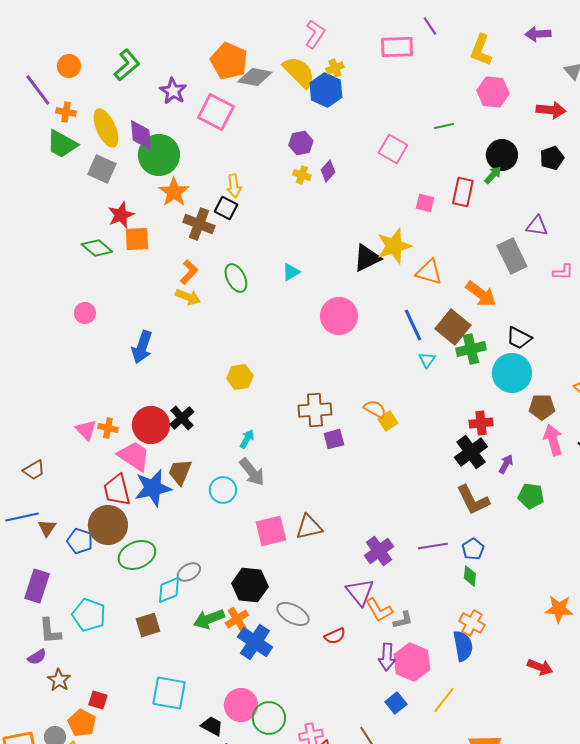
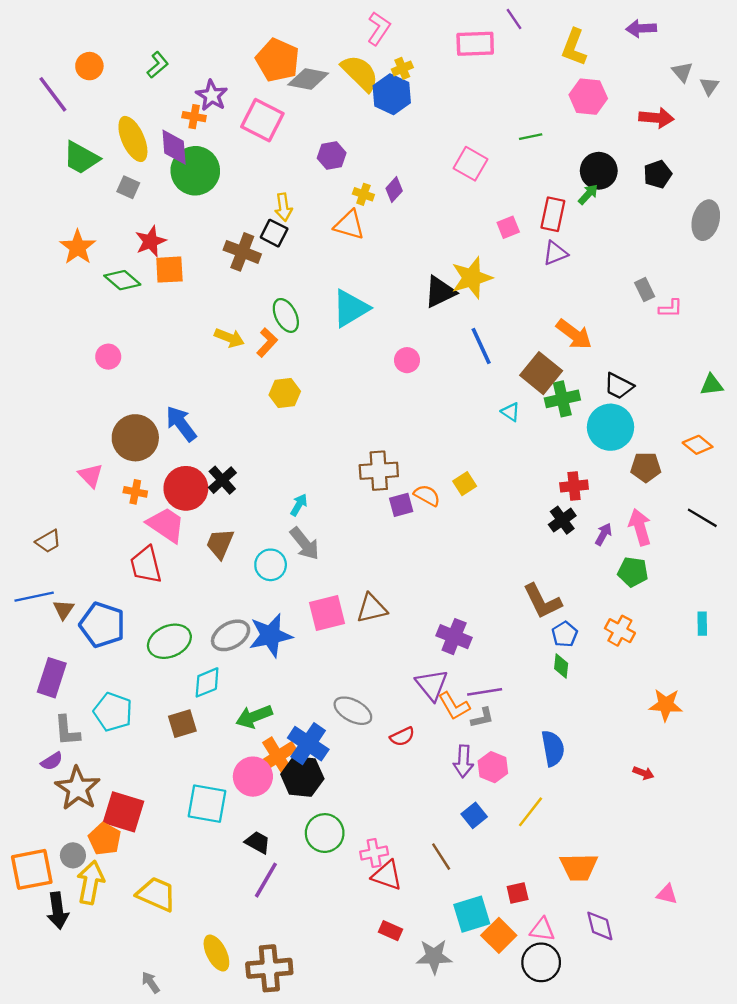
green L-shape: (127, 65) -> (158, 65), size x0.7
orange cross: (66, 112) -> (194, 117), moved
purple hexagon: (301, 143) -> (332, 155), moved
gray square: (102, 169) -> (128, 187), size x0.7
orange star: (174, 192) -> (78, 247), moved
pink square: (425, 203) -> (508, 227), turned -36
purple triangle: (537, 226) -> (555, 253), moved, turned -30
gray rectangle: (512, 256) -> (645, 290), moved, size x0.6
orange L-shape: (189, 272) -> (267, 342), moved
cyan triangle: (291, 272) -> (351, 308), size x1.8
orange triangle: (429, 272) -> (349, 225), moved
pink circle: (339, 316) -> (407, 360), size x0.6
blue line: (413, 325) -> (481, 346), moved
blue arrow: (142, 347) -> (181, 424), moved, turned 124
cyan triangle: (427, 360) -> (511, 412), turned -30
yellow hexagon: (240, 377) -> (285, 393), moved
orange semicircle: (375, 409) -> (427, 495), moved
pink triangle: (86, 430) -> (91, 475), moved
pink arrow: (553, 440) -> (640, 527), moved
black cross: (471, 452) -> (562, 520), size x0.7
blue star: (153, 488) -> (271, 635), moved
brown L-shape: (473, 500) -> (542, 601), moved
brown circle: (108, 525) -> (135, 438), moved
blue pentagon: (80, 541) -> (102, 625), size x1.5
purple line: (433, 546) -> (485, 692), moved
purple cross: (379, 551) -> (454, 637), turned -32
gray ellipse: (189, 572) -> (231, 635), moved, size x1.4
black hexagon: (250, 585) -> (302, 777), moved
orange cross: (237, 619) -> (278, 757), moved, size x1.4
orange cross: (472, 623) -> (620, 631), moved
pink hexagon: (412, 662) -> (493, 767), size x0.7
red arrow: (540, 667) -> (643, 773), size x0.7
brown star: (59, 680) -> (78, 788), size x1.6
red square: (98, 700) -> (124, 812), size x1.8
pink circle: (241, 705) -> (253, 777), moved

